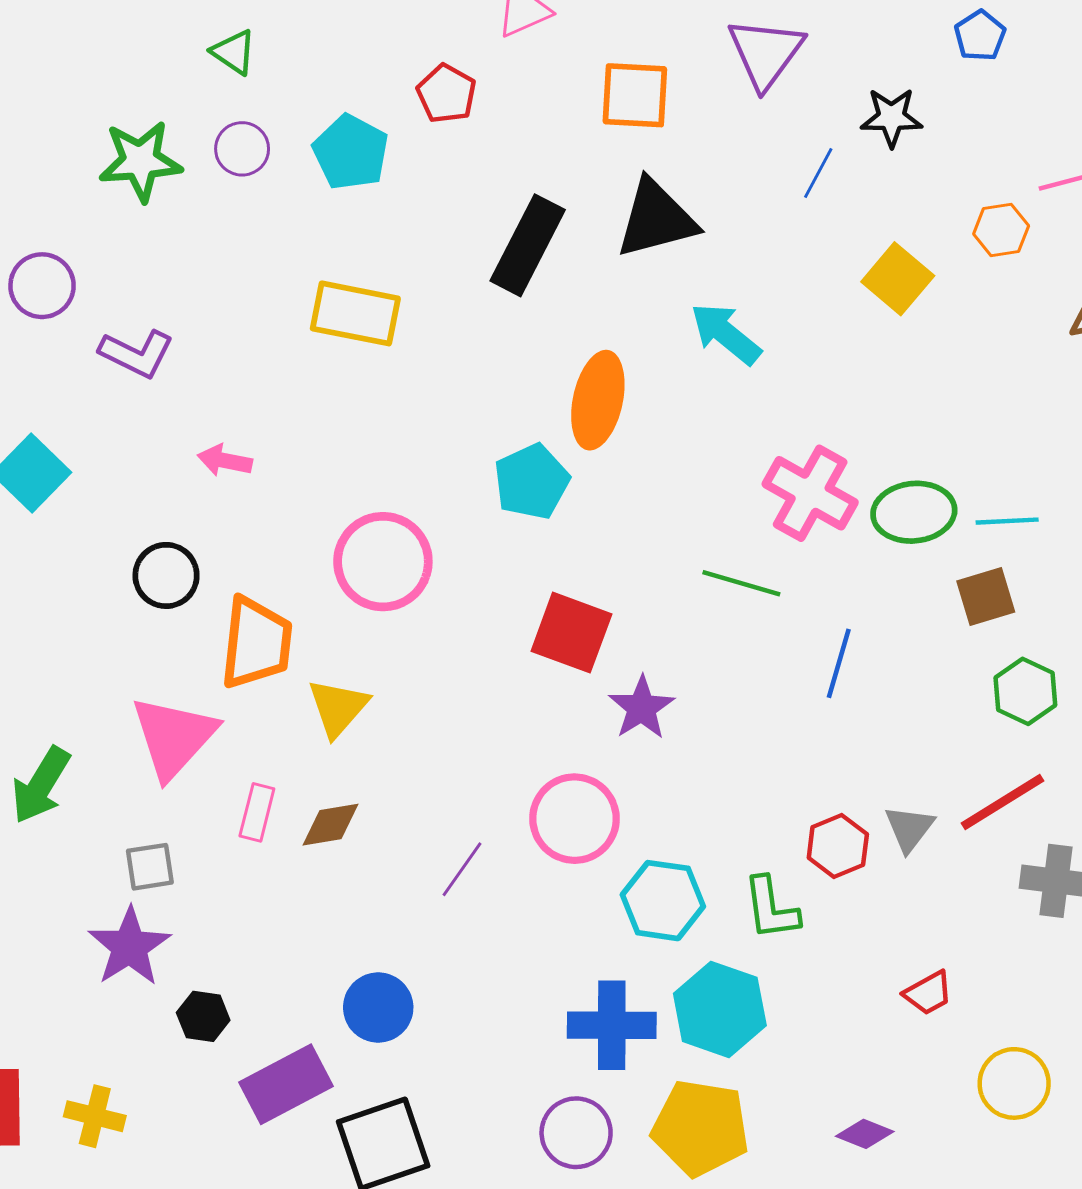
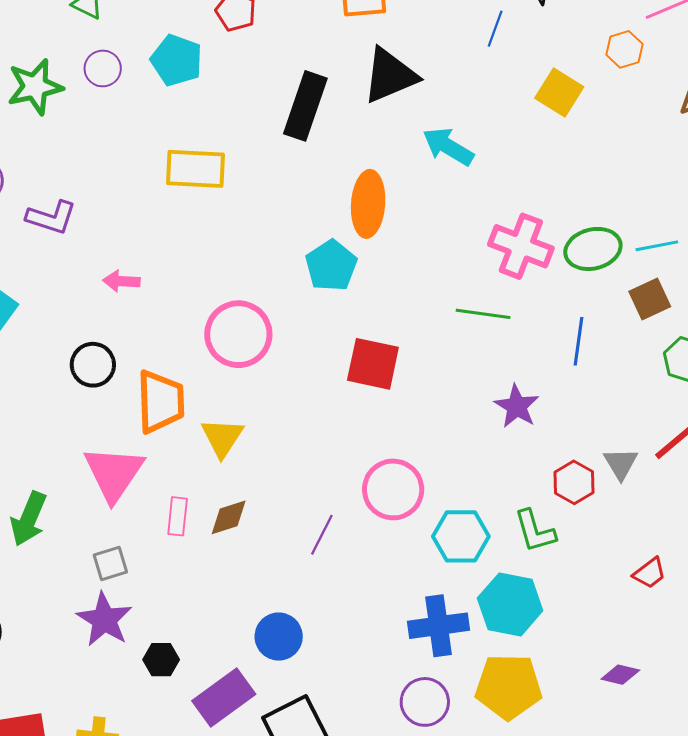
blue line: (839, 663) -> (579, 341), moved
purple star: (642, 708) -> (517, 406), moved

